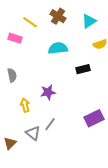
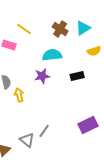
brown cross: (58, 16) -> (60, 29), moved
purple star: (48, 92) -> (42, 76), moved
yellow arrow: (25, 105) -> (19, 95), moved

